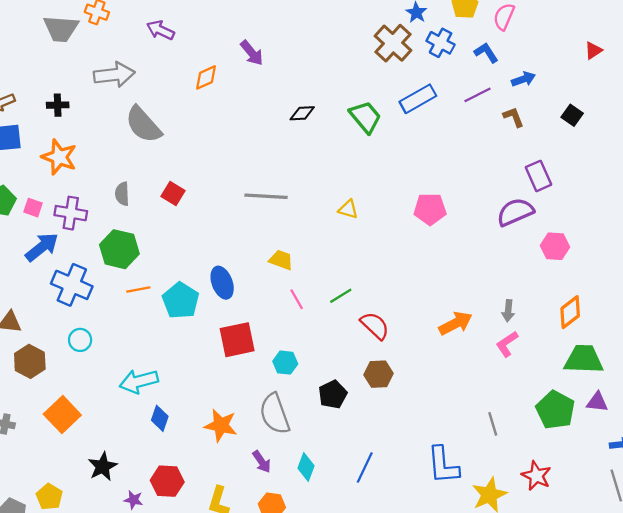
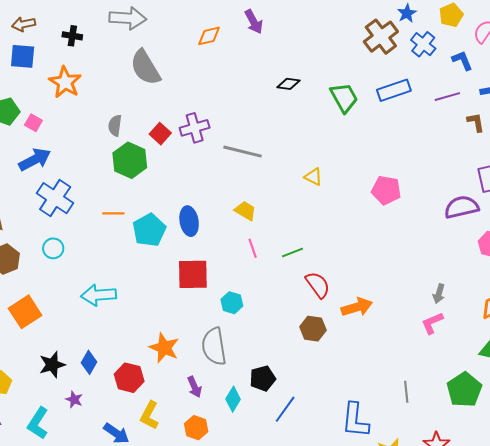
purple cross: (71, 213) -> (195, 128), moved, turned -36
green hexagon: (119, 249) -> (130, 160), moved
orange arrow: (456, 323) -> (357, 307), moved
black pentagon: (333, 394) -> (263, 378), moved
blue diamond: (160, 418) -> (89, 362), moved
red hexagon: (167, 481) -> (129, 378), moved

